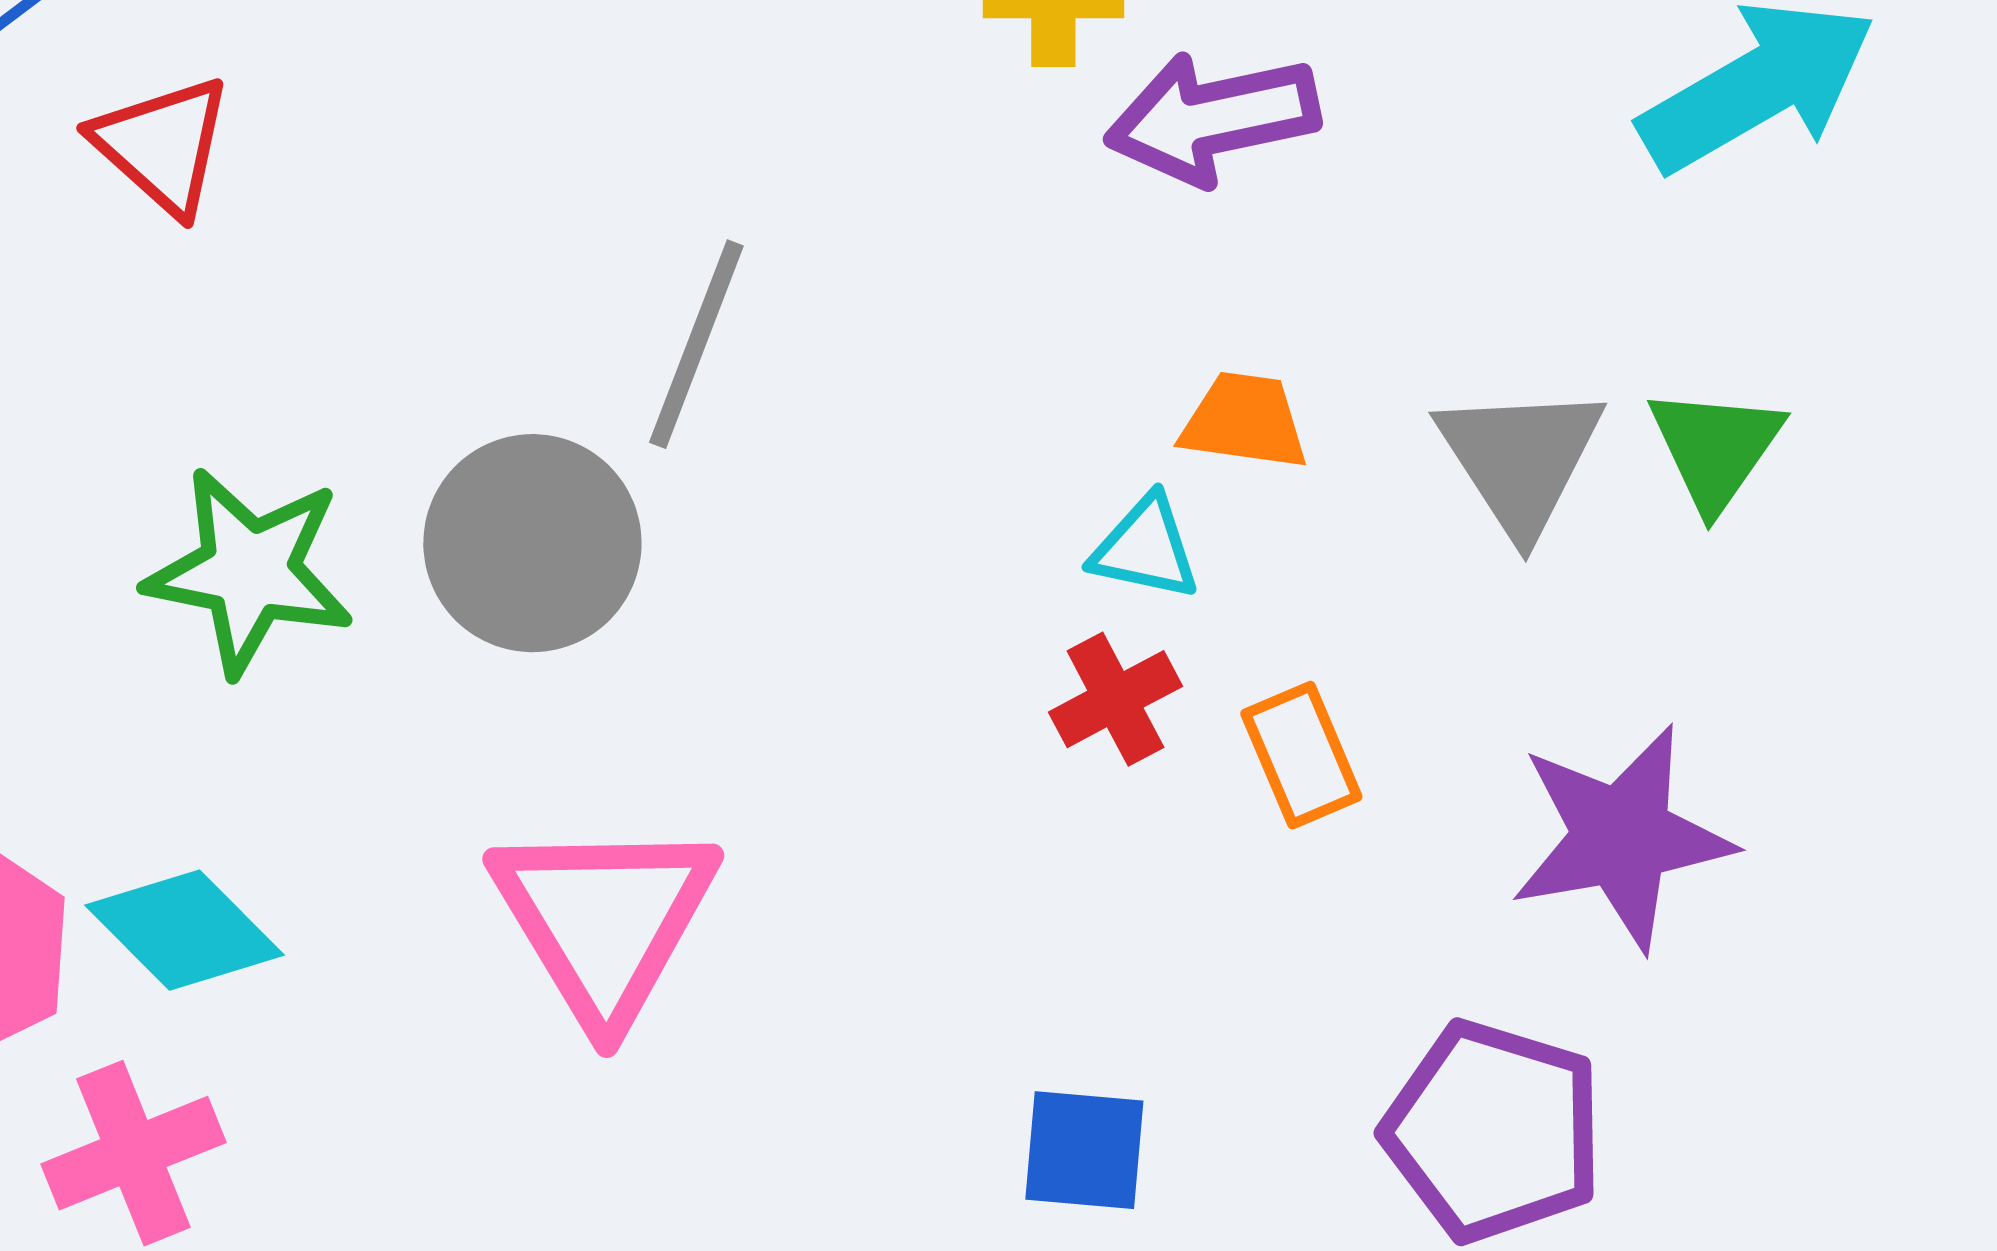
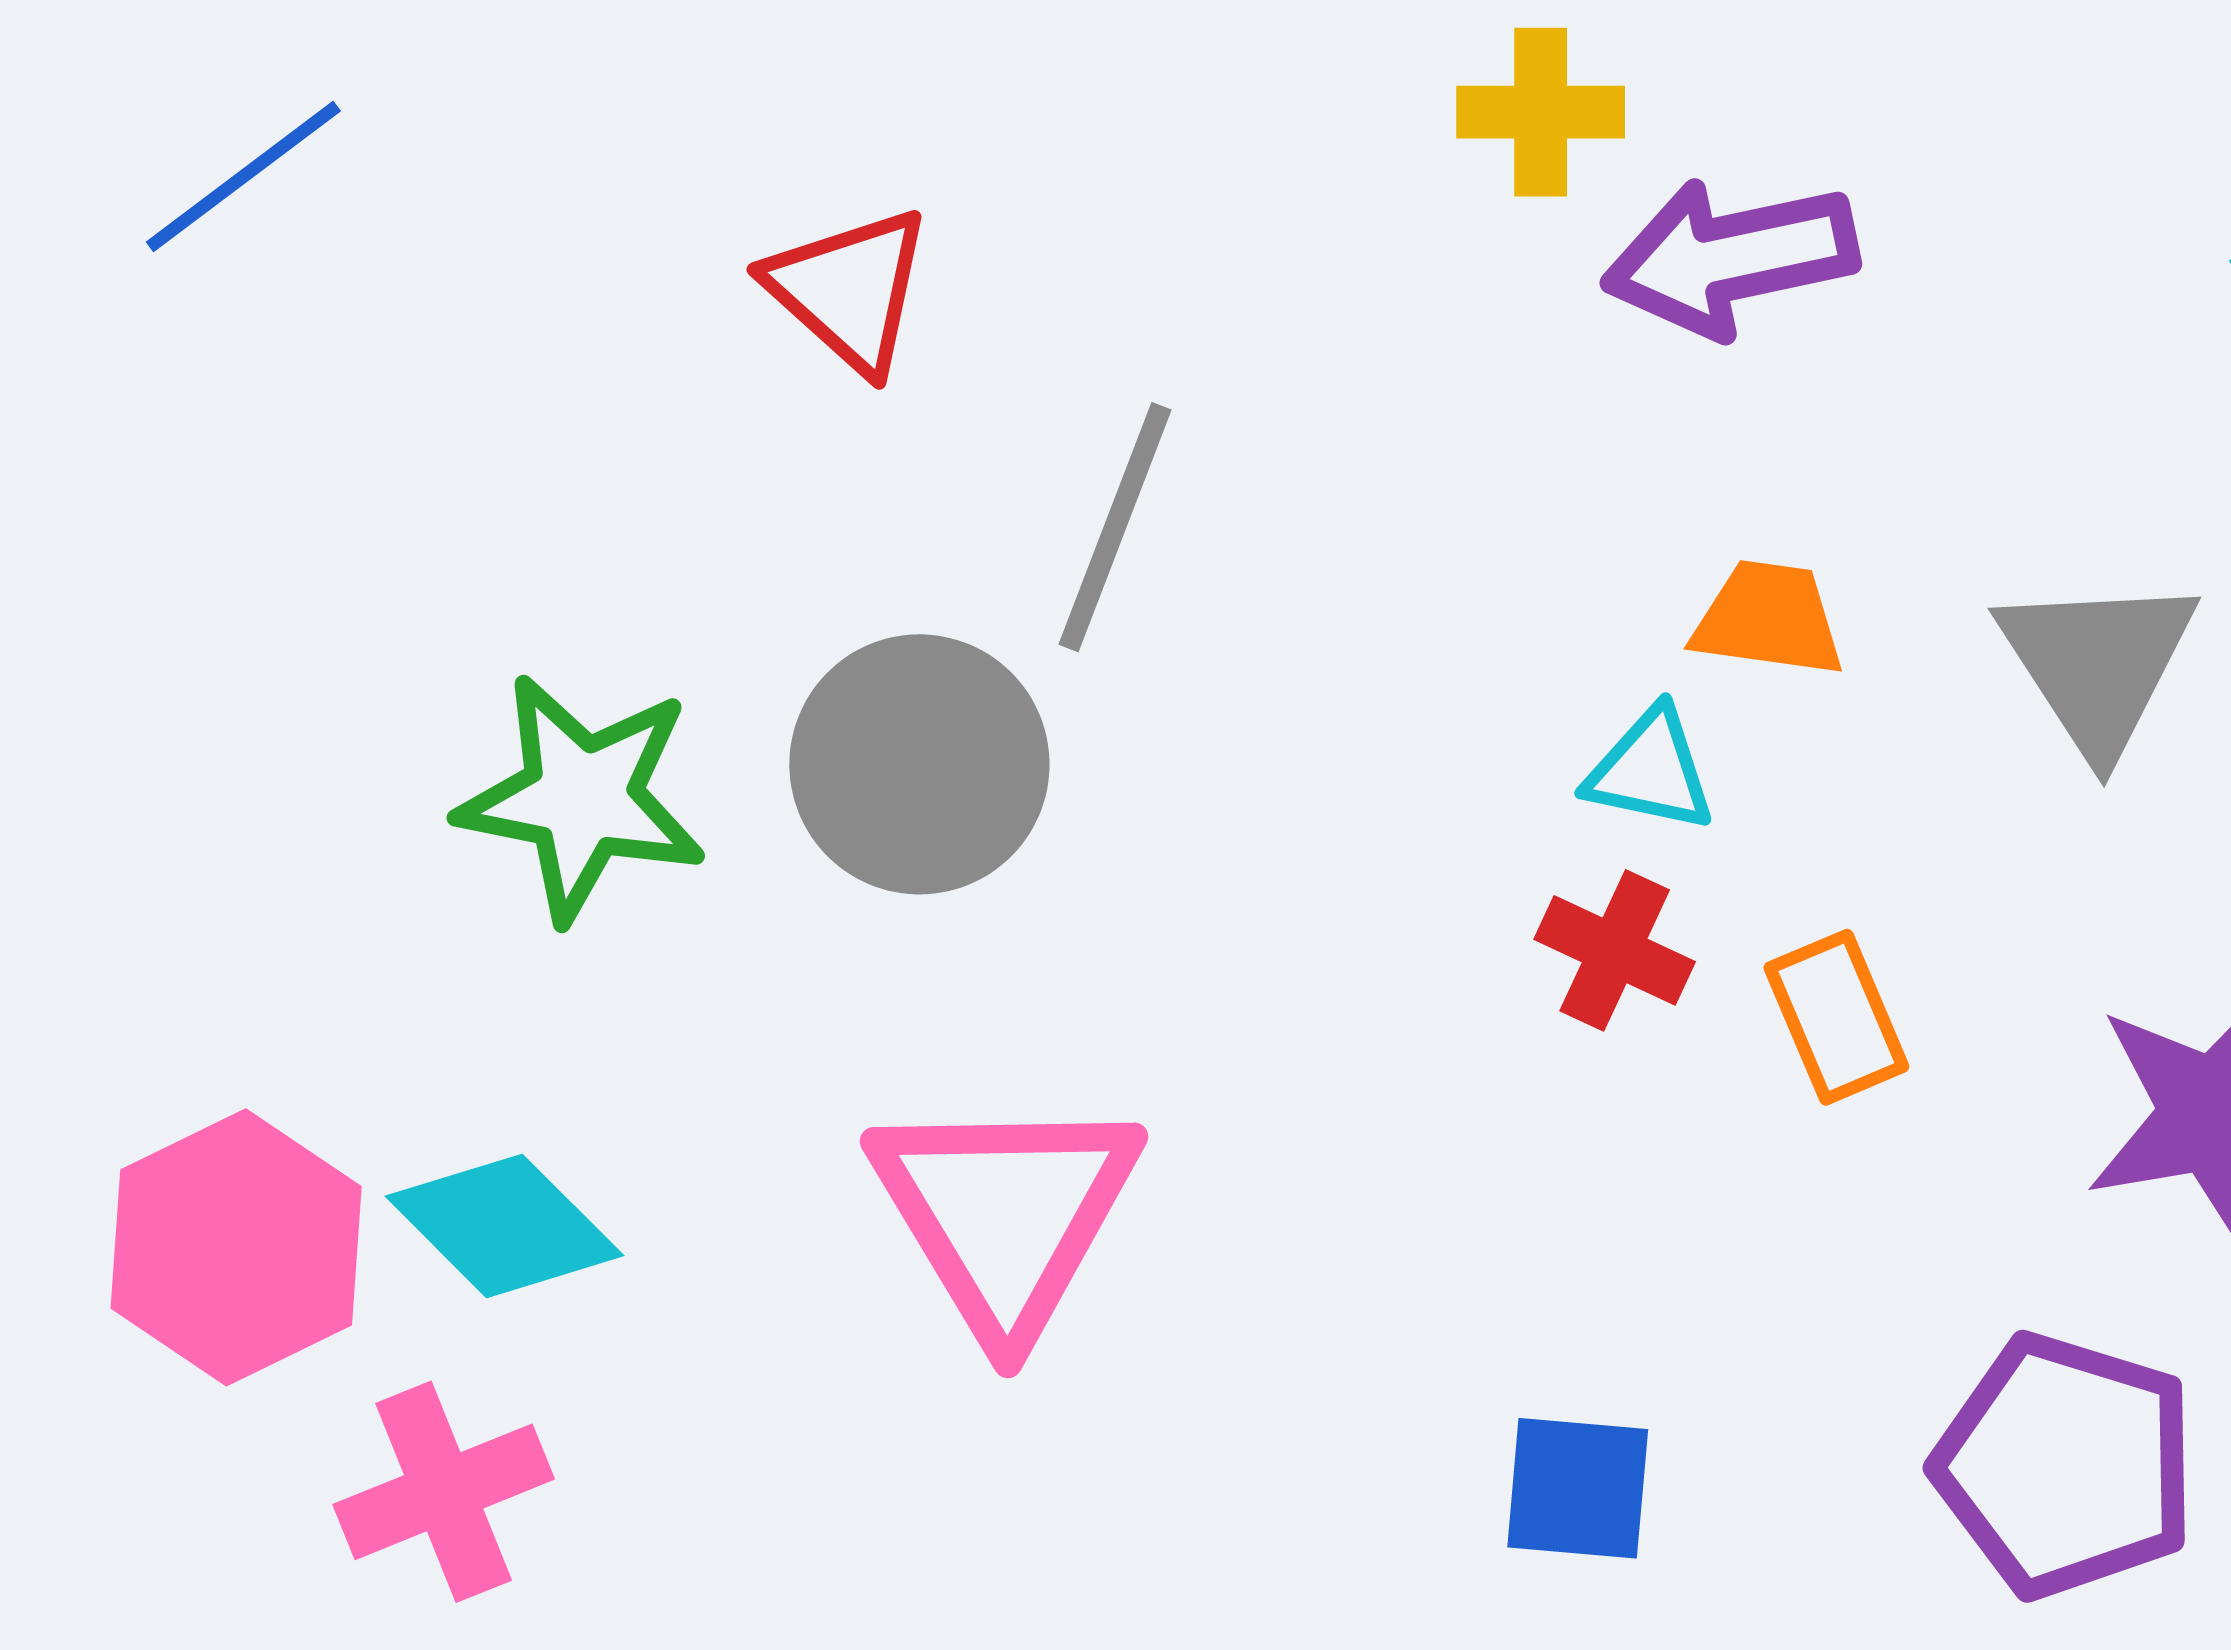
red triangle: (162, 145) -> (849, 290), moved
red cross: (1115, 699) -> (1615, 950), turned -37

